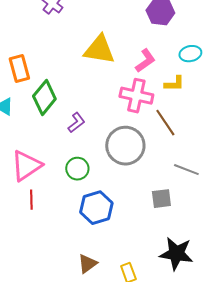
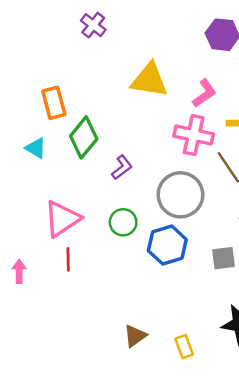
blue hexagon: (96, 208) -> (167, 245), moved

